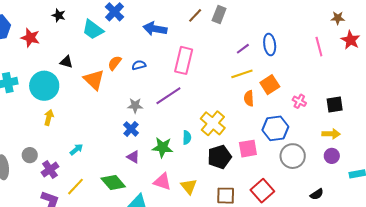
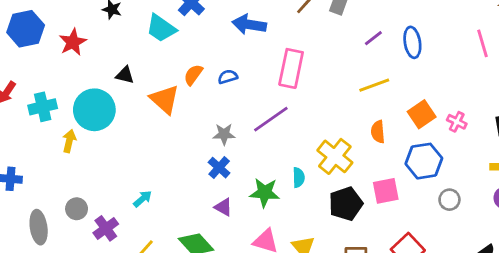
red star: (30, 38) -> (73, 42), turned 30
purple line: (243, 49) -> (373, 38), moved
orange square: (270, 85) -> (422, 114), moved
orange semicircle: (249, 98) -> (378, 132), moved
yellow arrow: (49, 117) -> (69, 141), moved
gray circle: (293, 156) -> (449, 200), size x0.6

